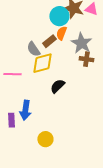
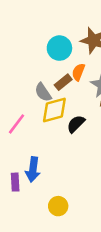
cyan circle: (59, 16) -> (59, 48), moved
pink line: (12, 74) -> (16, 124), turned -54
black semicircle: (57, 86) -> (76, 124), moved

